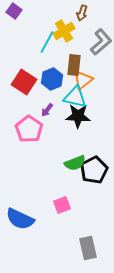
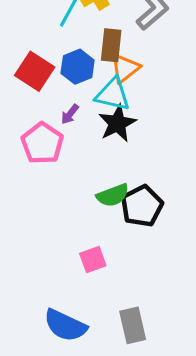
black star: (78, 116) -> (117, 123), turned -30
blue semicircle: (20, 219) -> (65, 325), moved

